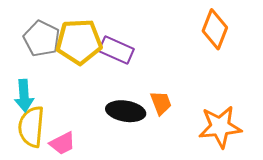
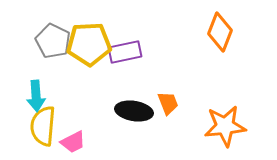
purple rectangle: (116, 50) -> (125, 52), turned -36

